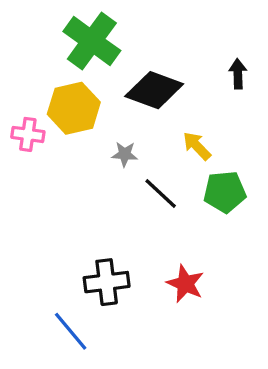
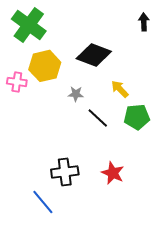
green cross: (92, 41) -> (29, 25), moved
black arrow: (238, 74) -> (144, 22), moved

